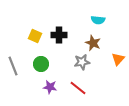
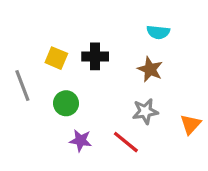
orange triangle: (118, 59) -> (190, 124), moved
gray star: (82, 62) -> (145, 111), moved
gray line: (13, 66) -> (22, 86), moved

